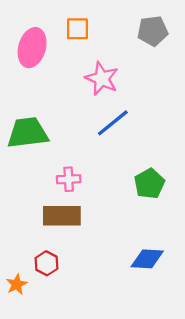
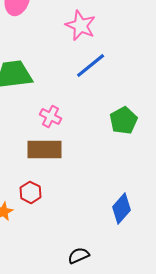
pink cross: (69, 179) -> (51, 116), turned 30
blue diamond: (147, 259) -> (122, 208), moved, turned -52

